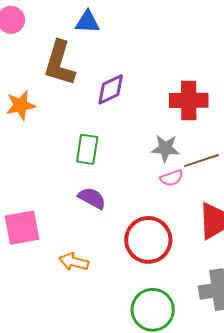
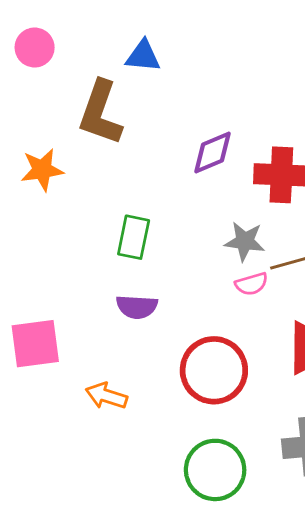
purple diamond: (111, 89) -> (212, 152), moved
purple semicircle: (92, 198) -> (137, 307), turned 152

